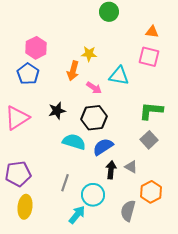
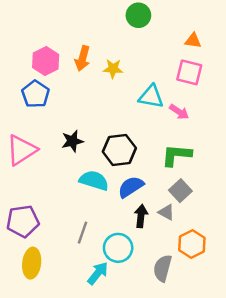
orange arrow: (73, 71) -> (82, 58), moved
pink arrow: (94, 88) -> (179, 112), moved
green L-shape: (151, 111) -> (177, 155), moved
gray square: (149, 140) -> (180, 191), moved

